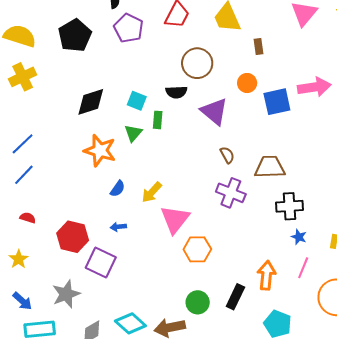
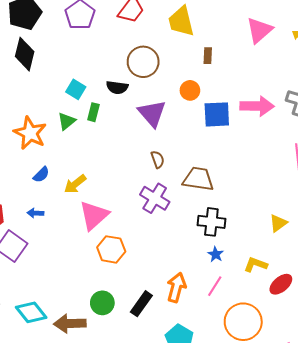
black diamond: (91, 102) -> (25, 54), moved, turned -68

